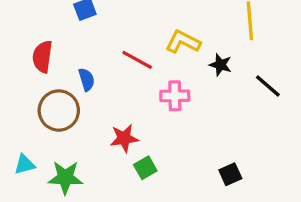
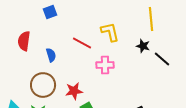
yellow L-shape: (183, 42) -> (110, 32), turned 50
black star: (221, 65) -> (143, 46), moved
brown circle: (59, 111) -> (43, 85), moved

